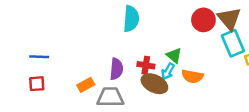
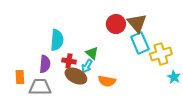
cyan semicircle: (131, 19) -> (57, 40), moved
orange semicircle: (192, 76) -> (107, 81), moved
orange rectangle: (86, 85) -> (20, 77), turned -64

